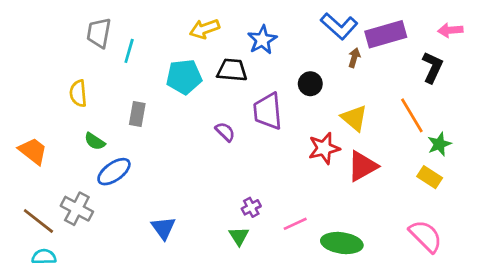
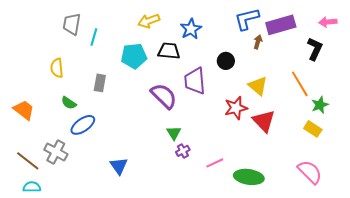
blue L-shape: (339, 26) -> (247, 19), turned 124
purple semicircle: (225, 132) -> (164, 96), size x1.8
red triangle: (362, 166) -> (264, 121), turned -45
green triangle: (239, 236) -> (174, 133), moved

